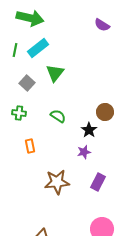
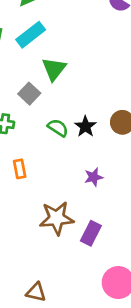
gray square: (27, 83) -> (29, 94), moved
black star: (89, 130) -> (85, 126), moved
purple rectangle: (98, 182) -> (91, 233), moved

